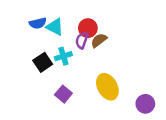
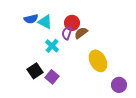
cyan cross: (63, 56) -> (52, 46), turned -32
black square: (43, 62) -> (35, 71), moved
yellow ellipse: (107, 87) -> (98, 61), moved

